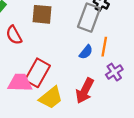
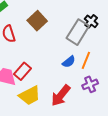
brown square: (42, 14) -> (37, 21), turned 30
red rectangle: (37, 73) -> (22, 71), size x0.7

